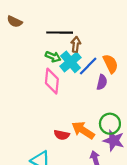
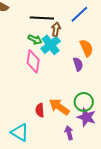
blue line: (88, 66) -> (79, 14), moved
purple semicircle: (102, 82) -> (78, 64), turned -32
red semicircle: (62, 135) -> (40, 110), turned 72

